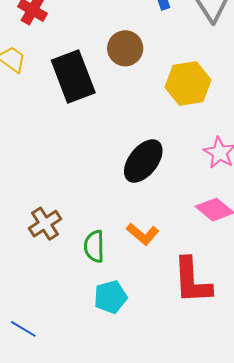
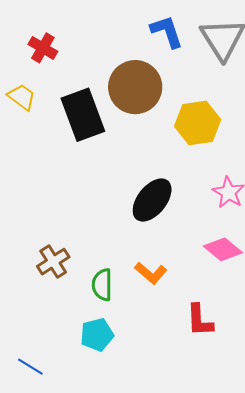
brown circle: (125, 48) -> (135, 87), size x1.5
red L-shape: (192, 281) -> (200, 320), size x0.7
cyan pentagon: (110, 297) -> (97, 335), moved

